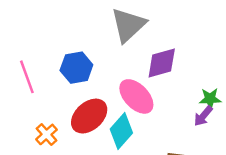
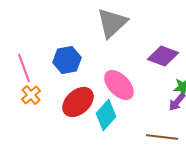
purple diamond: (162, 63) -> (163, 56), moved, turned 36
orange cross: (46, 134) -> (31, 95), moved

